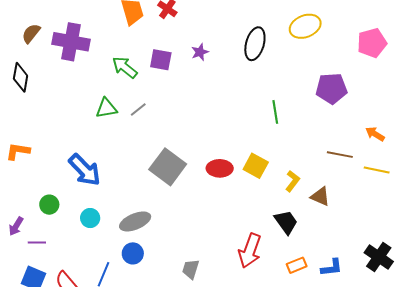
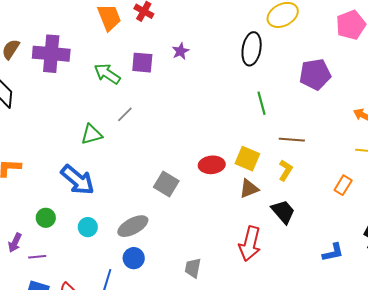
black ellipse: (255, 44) -> (252, 49), moved
green triangle: (106, 108) -> (92, 134), moved
brown line: (340, 155) -> (292, 140), moved
gray square: (168, 167) -> (166, 184), moved, size x0.7
brown triangle: (320, 196) -> (249, 189), moved, turned -40
orange rectangle: (297, 265) -> (343, 185), moved, turned -30

